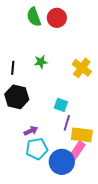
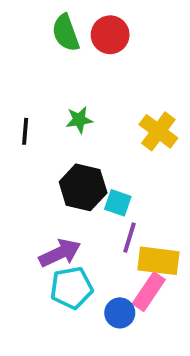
black hexagon: (17, 97) -> (83, 187), moved
purple arrow: (31, 131) -> (60, 253), size x1.5
blue circle: (62, 162) -> (120, 313), size x0.6

